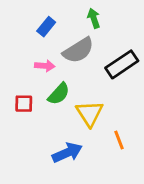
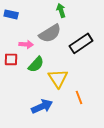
blue rectangle: (46, 27) -> (11, 14), moved, turned 64
red square: (24, 104) -> (11, 59), moved

